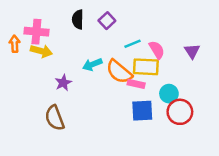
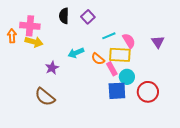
orange semicircle: (119, 72) -> (98, 59), size x0.6
pink rectangle: (136, 84) -> (112, 69), turned 48
cyan circle: (169, 94) -> (127, 77), moved
brown semicircle: (55, 118) -> (45, 97), turned -30

